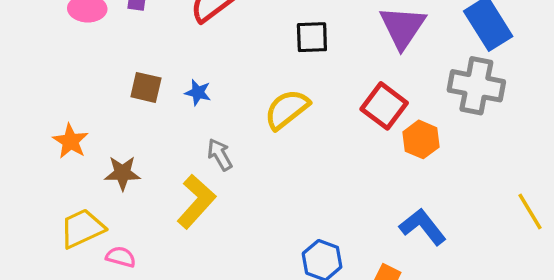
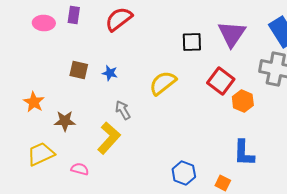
black square: (312, 37) -> (192, 42), moved
blue L-shape: (423, 227) -> (244, 153), turned -140
pink semicircle: (121, 257) -> (80, 169), moved

